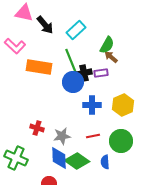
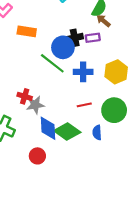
green line: (71, 61) -> (52, 63), moved, turned -30
orange rectangle: (39, 67) -> (27, 31), size x0.7
gray star: (62, 136) -> (35, 105), moved

